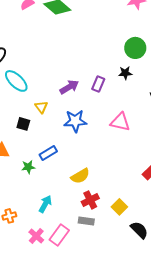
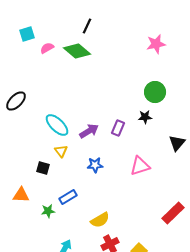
cyan ellipse: (16, 81) -> (57, 125), moved
blue star: (75, 121) -> (95, 165), size x0.7
pink triangle: (120, 122) -> (140, 166), turned -30

